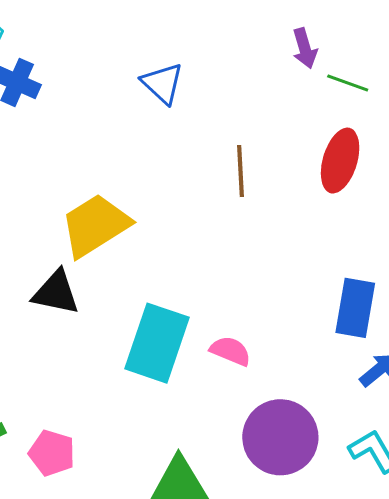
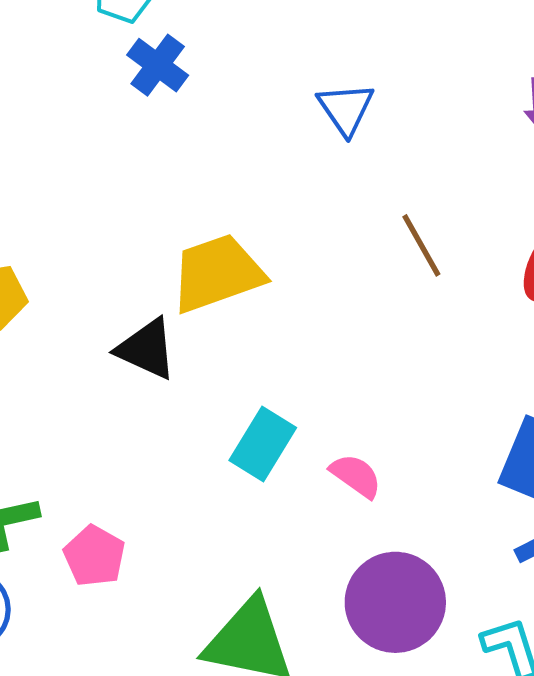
brown line: (240, 171) -> (421, 245), turned -39
cyan rectangle: (157, 343) -> (263, 444), size x0.7

